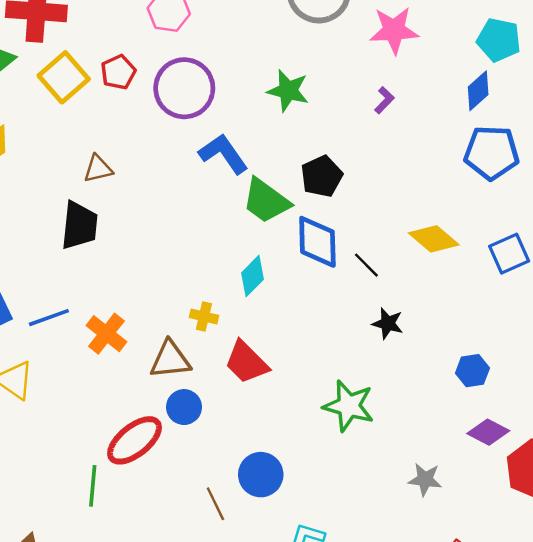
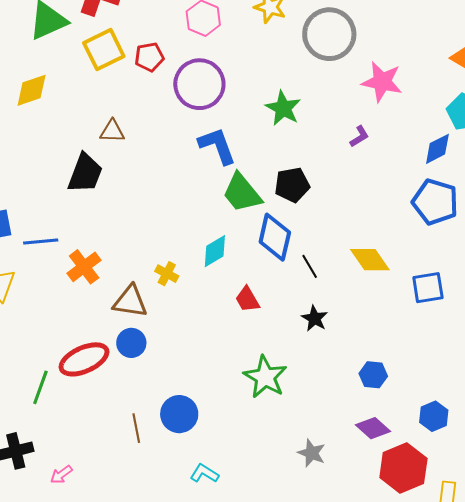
red trapezoid: (246, 362) -> (247, 299), moved, size x0.7

